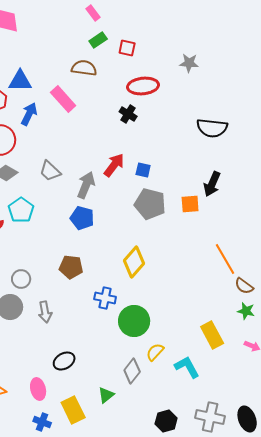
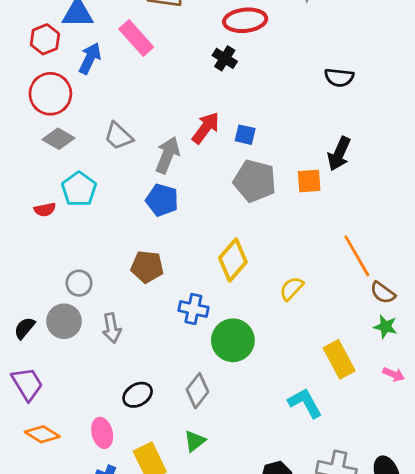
black semicircle: (212, 128) -> (339, 77), size x0.7
yellow semicircle: (155, 352) -> (291, 289), moved
gray diamond: (132, 371) -> (197, 391), moved

